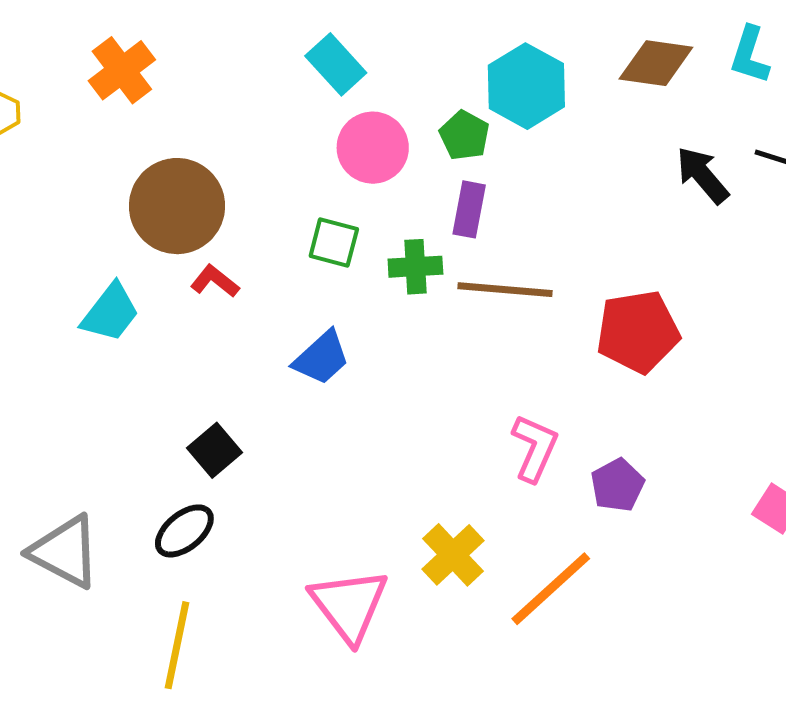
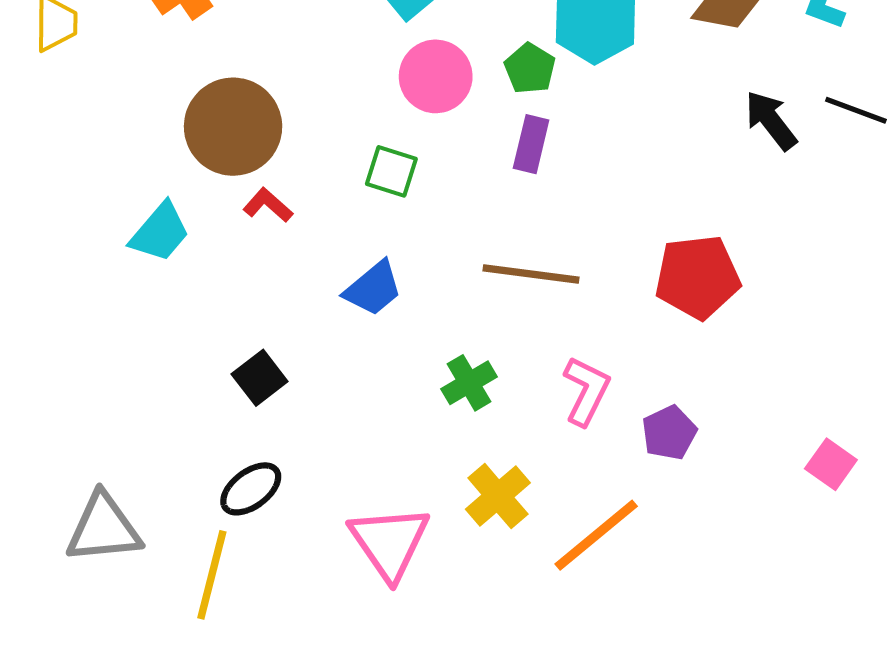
green cross: (415, 267) -> (469, 383), moved, turned -30
brown line: (505, 290) -> (531, 274), moved
black ellipse: (184, 531) -> (251, 489), moved
gray triangle: (65, 552) -> (104, 528), moved, turned -36

